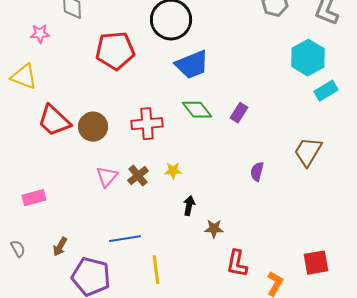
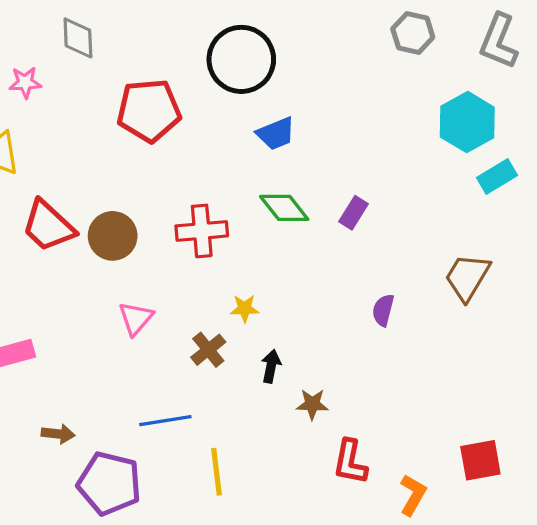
blue trapezoid: (192, 65) -> (276, 134), size x0.7
brown cross: (138, 176) -> (208, 350), moved
brown arrow: (60, 247) -> (58, 434), turned -114

